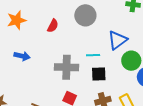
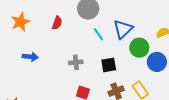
cyan line: (93, 55) -> (98, 34), moved, turned 64
gray cross: (66, 67) -> (76, 62), size x0.6

